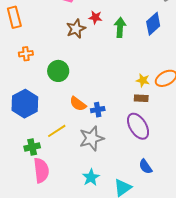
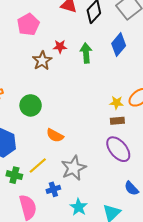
blue cross: (98, 110) -> (53, 189), moved
green cross: (32, 147) -> (14, 175), moved, turned 35

